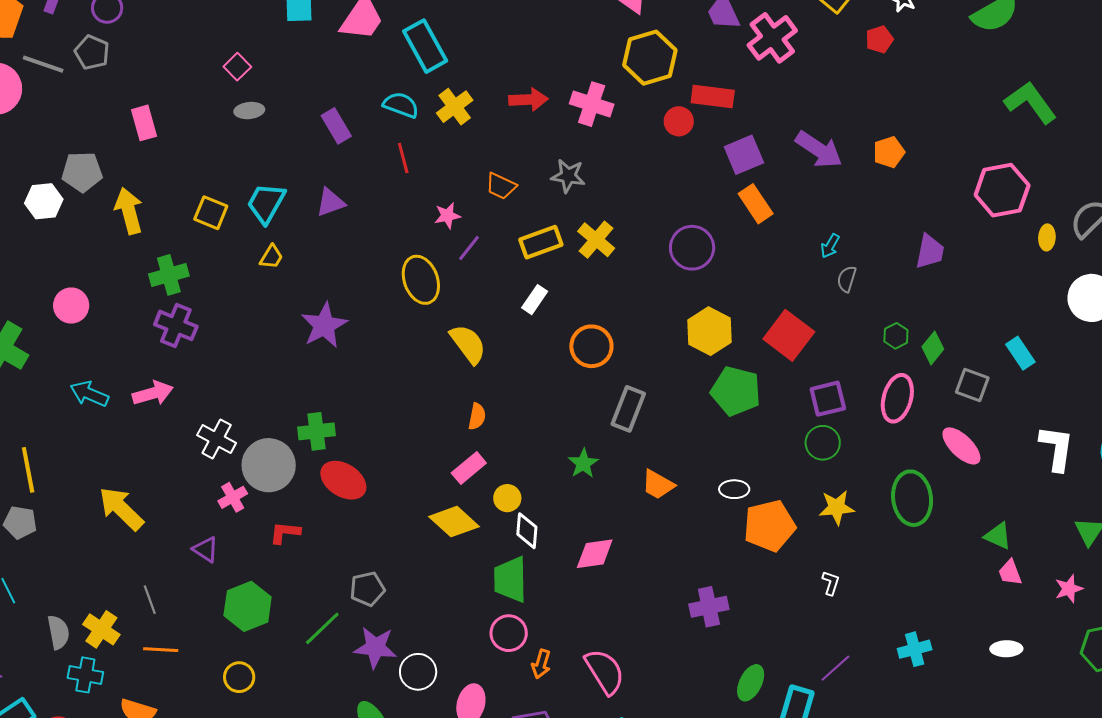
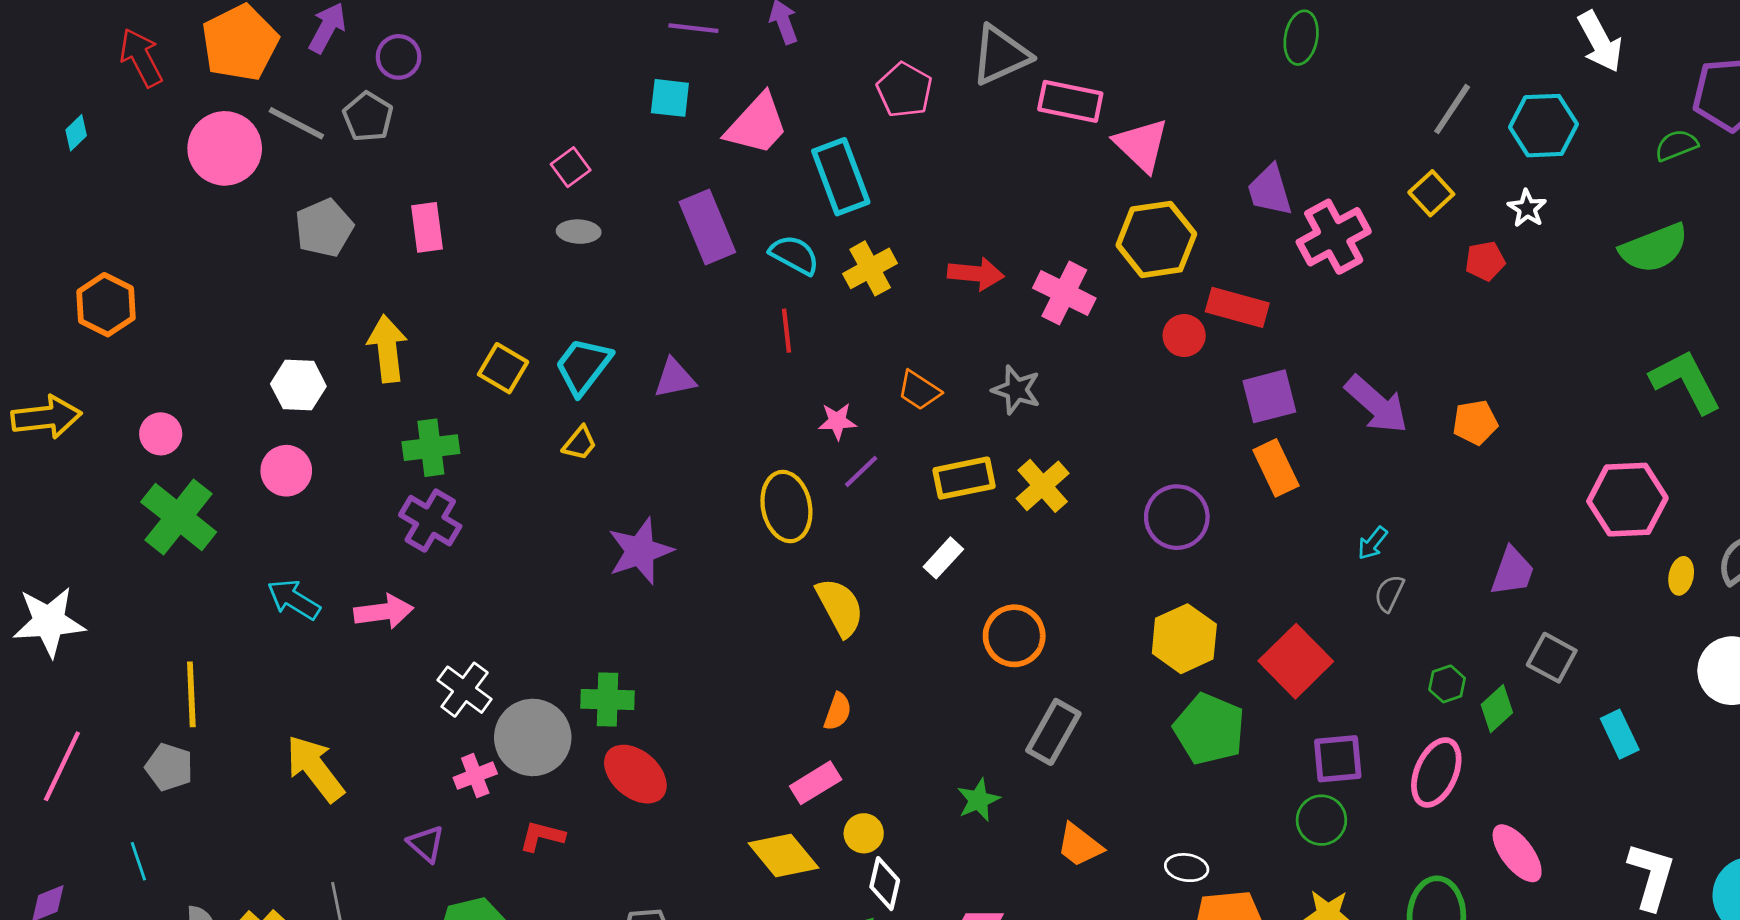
purple rectangle: (336, 126) -> (707, 227), moved, size x1.4
gray pentagon: (82, 172) -> (324, 228), moved, turned -30
white hexagon: (44, 201) -> (298, 385), moved
gray square: (972, 385) -> (1552, 658), moved

